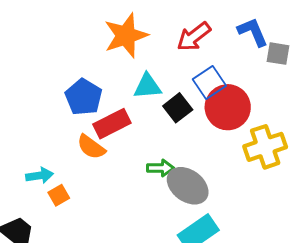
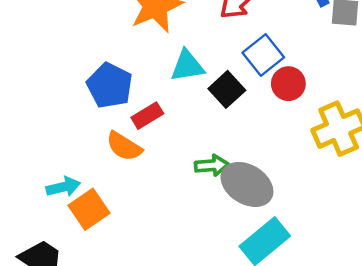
red circle: (228, 107) -> (288, 84), size x0.6
red rectangle: (112, 124) -> (147, 116), size x0.7
orange square: (59, 195) -> (89, 209), size x1.5

